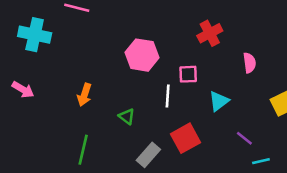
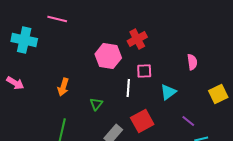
red cross: (210, 33) -> (137, 39), moved
green triangle: (127, 116) -> (96, 104), turned 32

